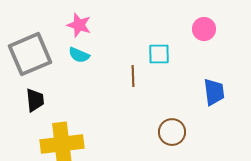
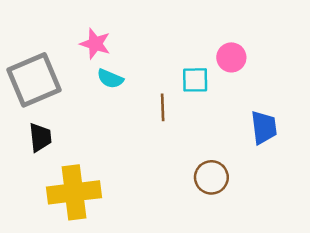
pink circle: (204, 29) -> (231, 57), moved
cyan semicircle: (79, 55) -> (110, 79), moved

